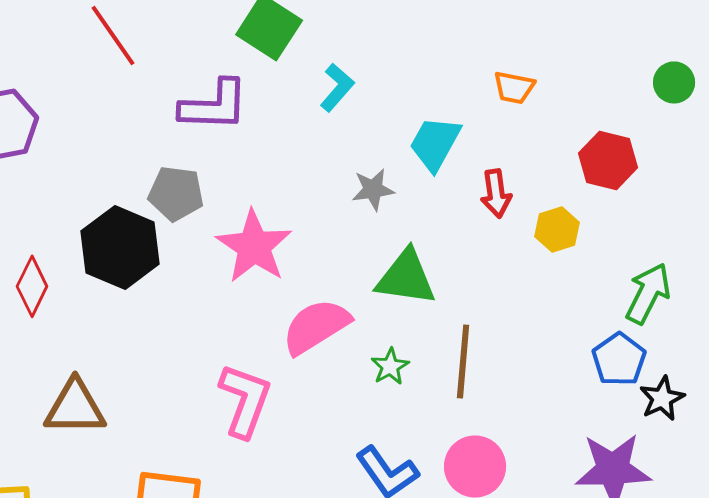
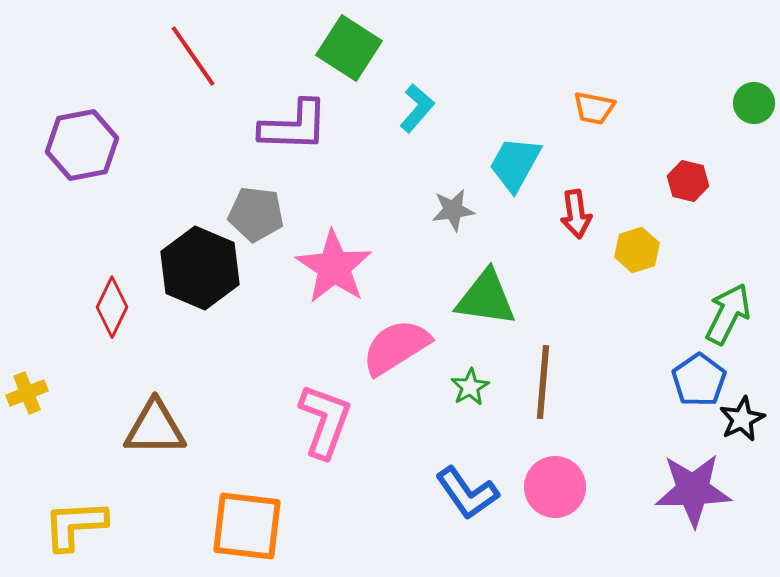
red hexagon: (608, 160) -> (688, 181), size x0.7

